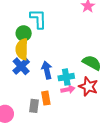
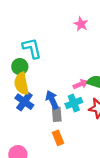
pink arrow: (68, 89) -> (80, 84), moved
orange rectangle: (46, 98) -> (58, 138), moved
gray rectangle: (34, 106) -> (57, 114), moved

